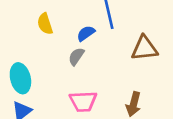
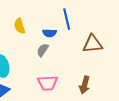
blue semicircle: (86, 33) -> (50, 33), turned -144

